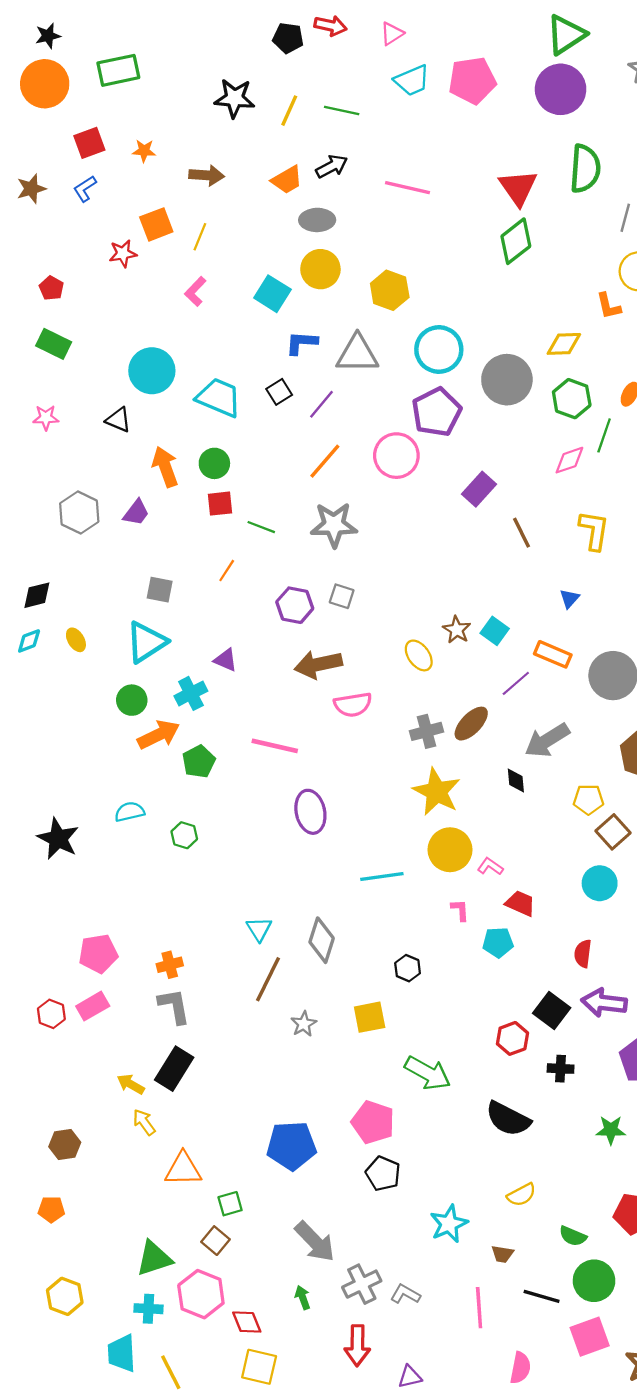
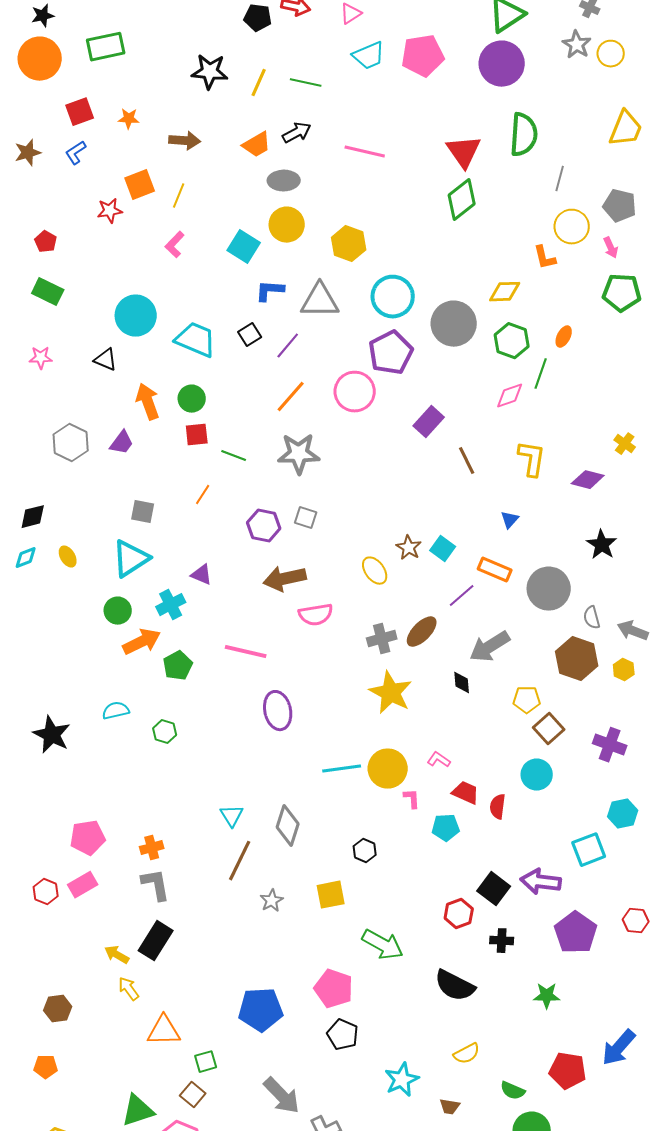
yellow circle: (450, 850) -> (388, 769), moved
red semicircle: (583, 954) -> (498, 807), moved

